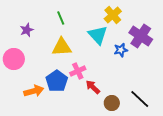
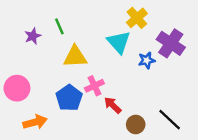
green line: (61, 18) -> (59, 26), moved
pink circle: (14, 59) -> (17, 88), moved
orange arrow: (34, 91) -> (35, 122), moved

